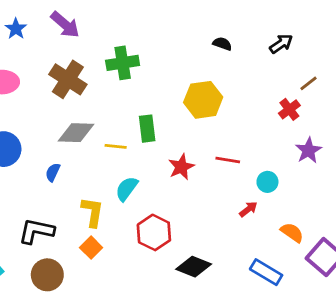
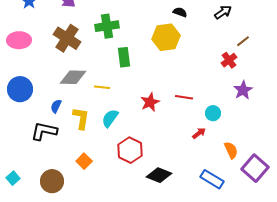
yellow hexagon: (203, 100) -> (166, 37), moved
green rectangle: (147, 129) -> (124, 57), moved
yellow L-shape: (92, 212) -> (81, 118), moved
black L-shape: (36, 231) -> (44, 131), moved
orange semicircle: (292, 232) -> (231, 150), turned 30

